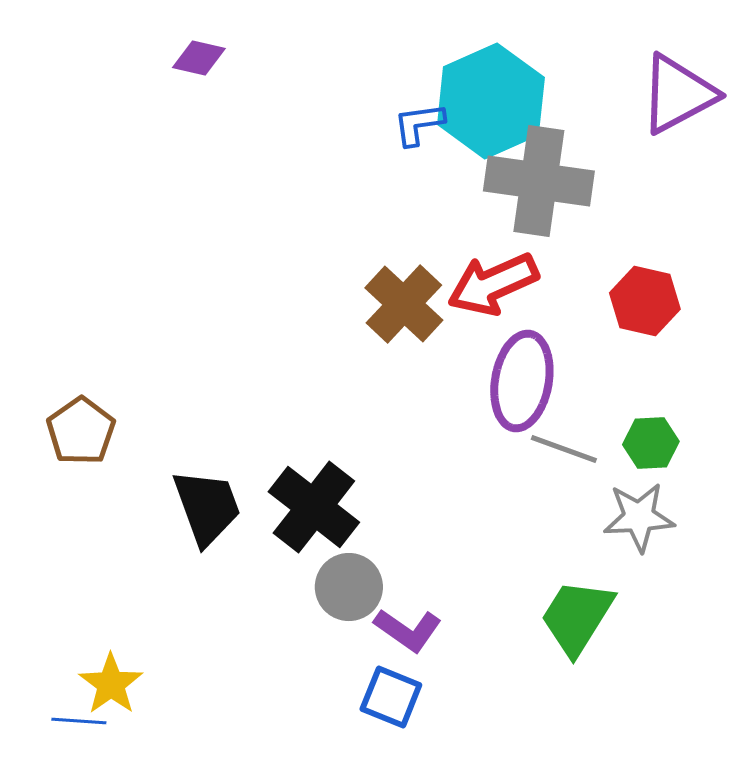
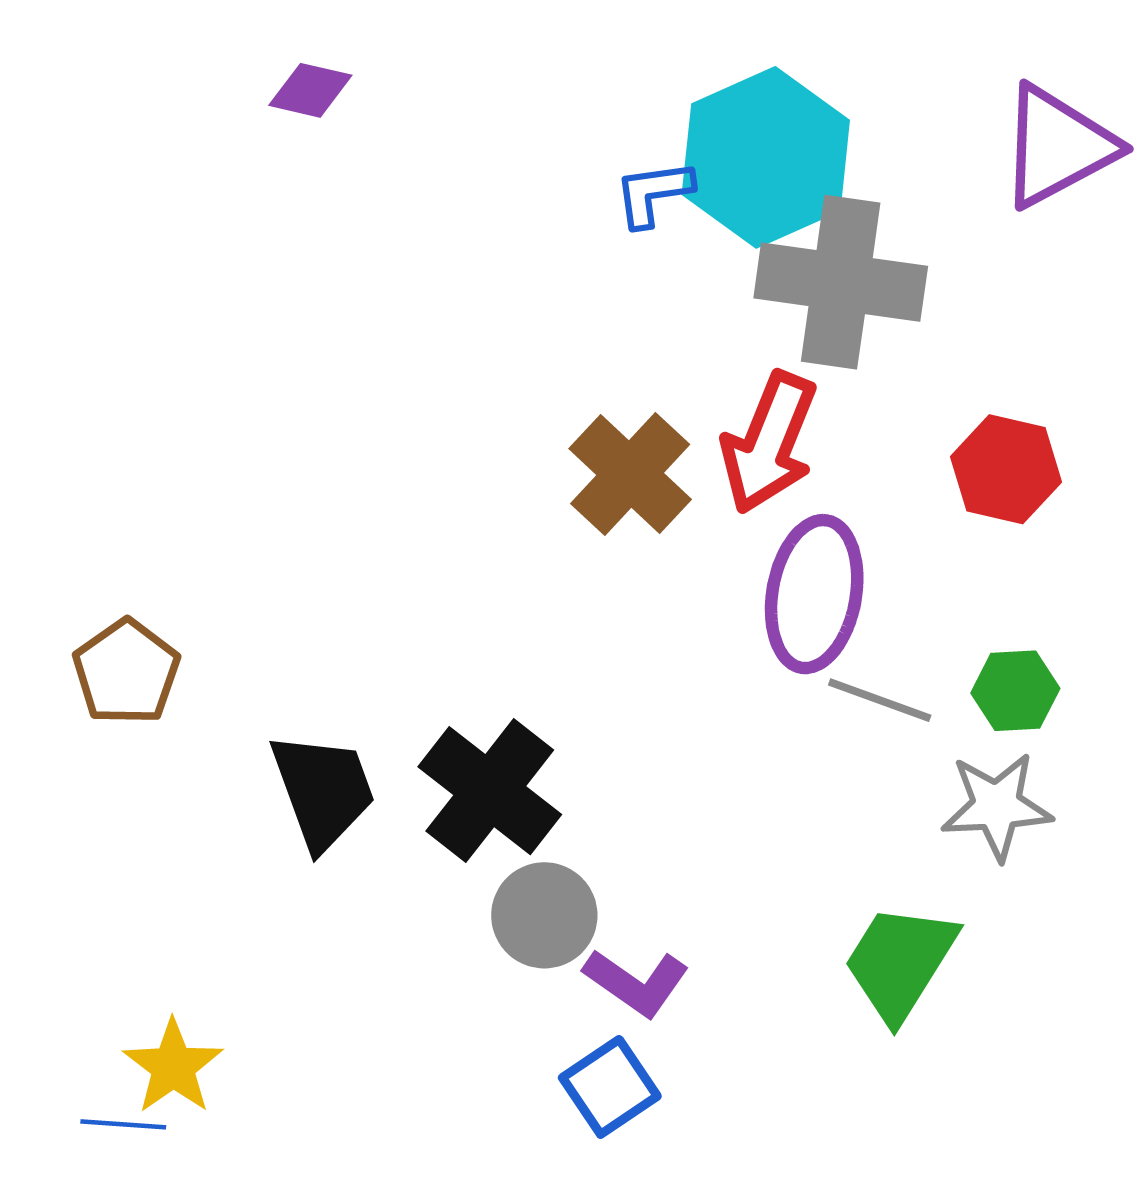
red arrow: (493, 284) -> (769, 443), turned -44
blue square: (391, 697) -> (610, 1087), turned 34

